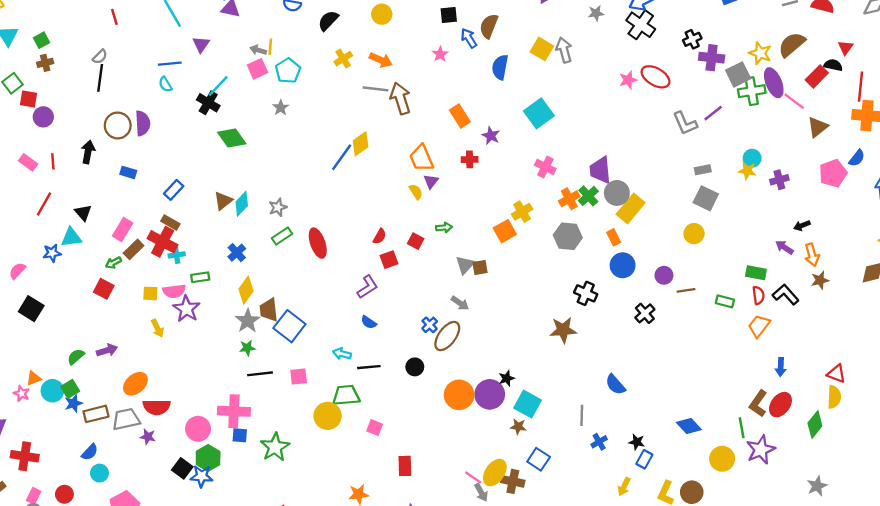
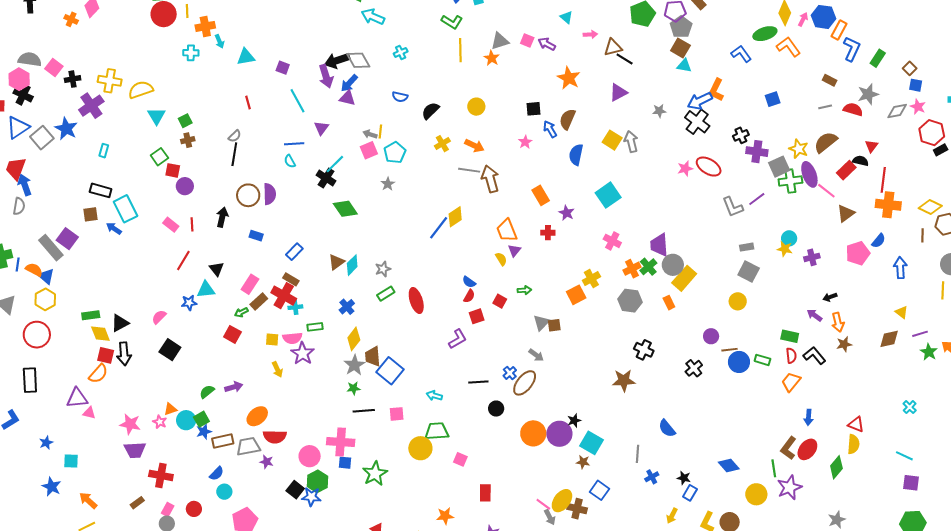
blue circle: (623, 265) -> (739, 362), moved
blue semicircle: (369, 322) -> (469, 282), moved
black line: (369, 367) -> (478, 382), moved

